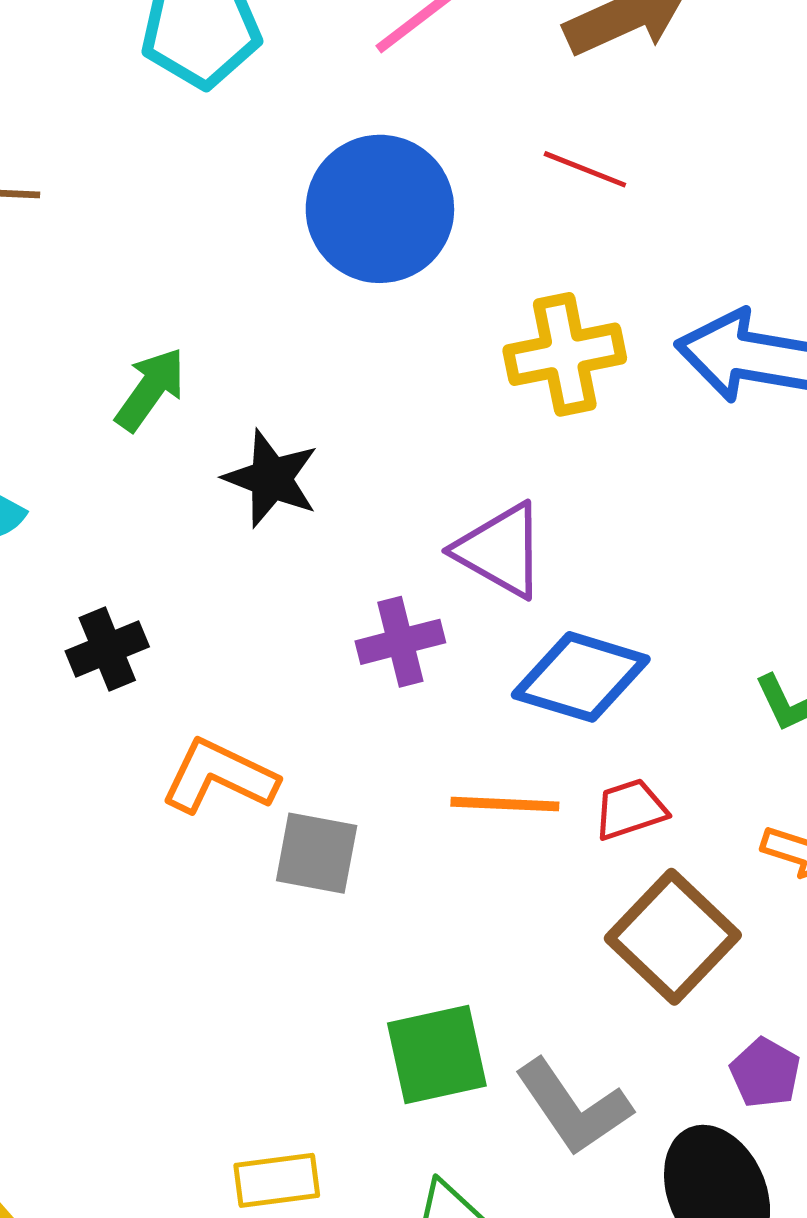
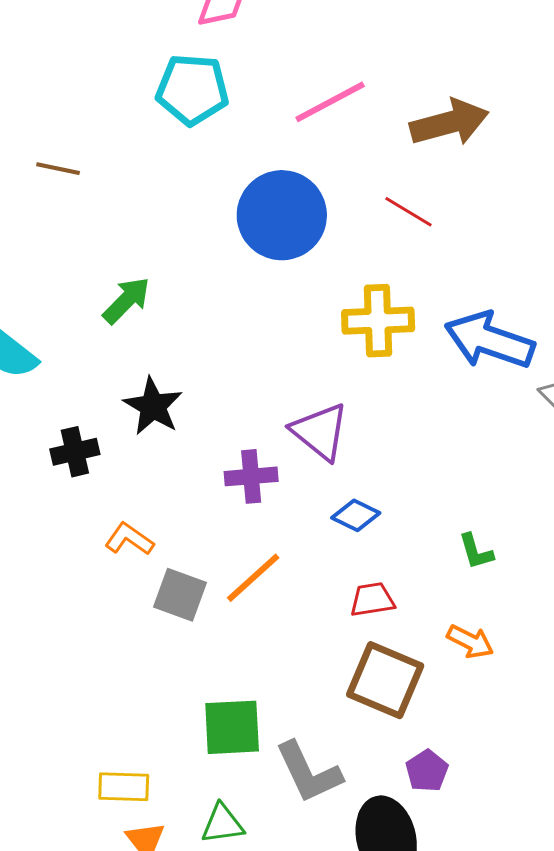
black star: (271, 479) -> (153, 406), moved
blue diamond: (581, 677) -> (356, 515), size x0.6
orange L-shape: (219, 776) -> (129, 539), size x0.7
orange line: (505, 804) -> (253, 578), moved, turned -54
brown square: (673, 937) -> (385, 680), turned -30

